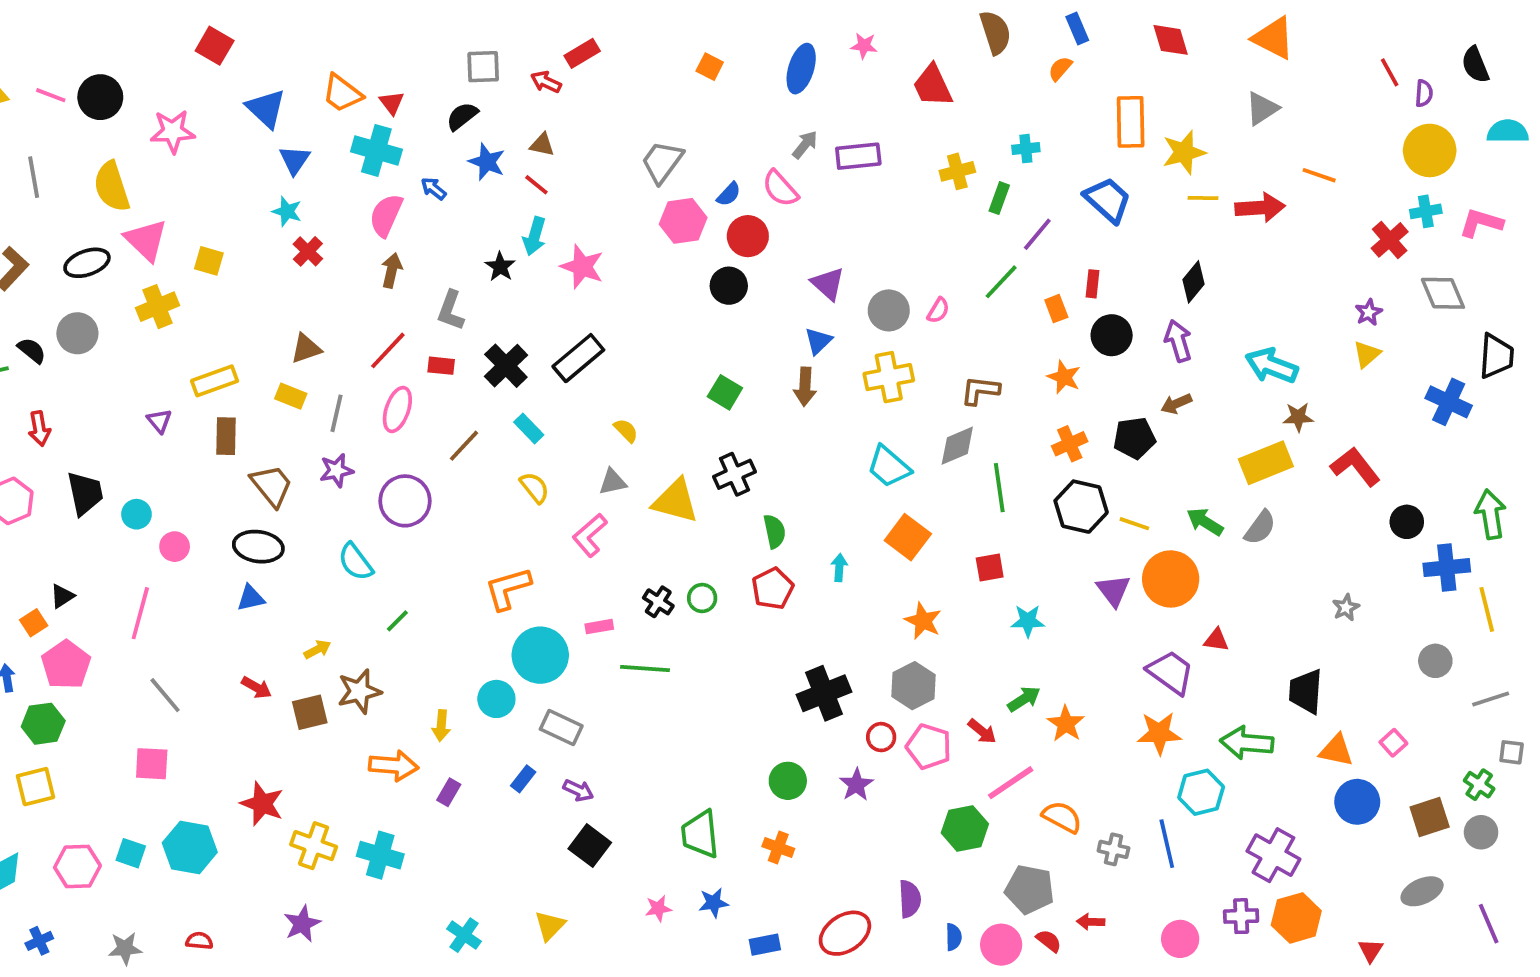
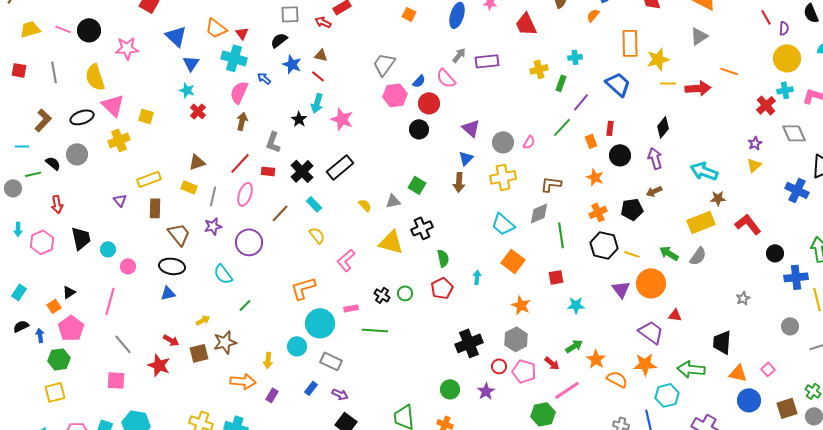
gray triangle: (613, 482) -> (393, 201), moved
red star: (262, 804) -> (159, 365), moved
orange semicircle: (1062, 817) -> (617, 379), moved

